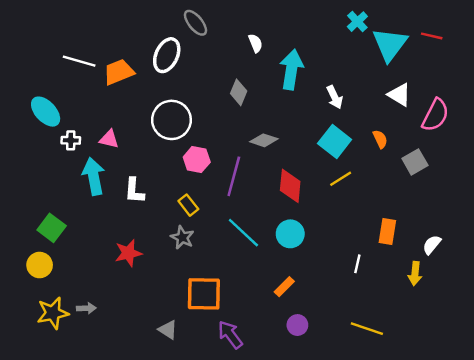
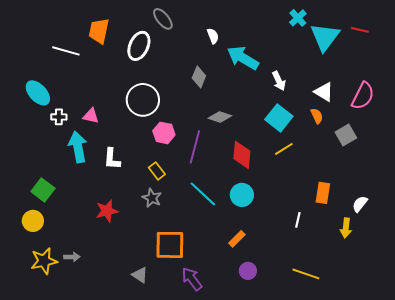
cyan arrow: (291, 70) -> (243, 58), turned -68
orange trapezoid: (119, 72) -> (99, 31), moved, turned -56
white triangle: (399, 95) -> (324, 92), moved

